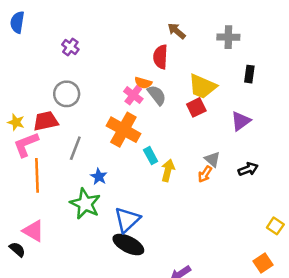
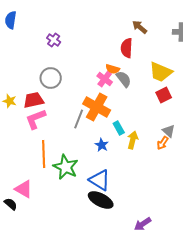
red square: (196, 107) -> (164, 95), moved
pink L-shape: (26, 144) -> (36, 119), moved
gray line: (75, 148) -> (79, 119), moved
orange line: (37, 175) -> (44, 154), moved
blue star: (99, 177) -> (102, 145), moved
blue triangle: (127, 220) -> (100, 180), turned -45

